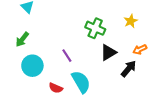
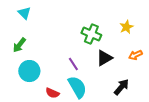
purple line: (67, 56) -> (73, 64), moved
black arrow: (129, 69) -> (121, 87), moved

